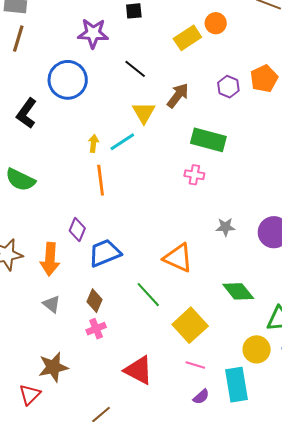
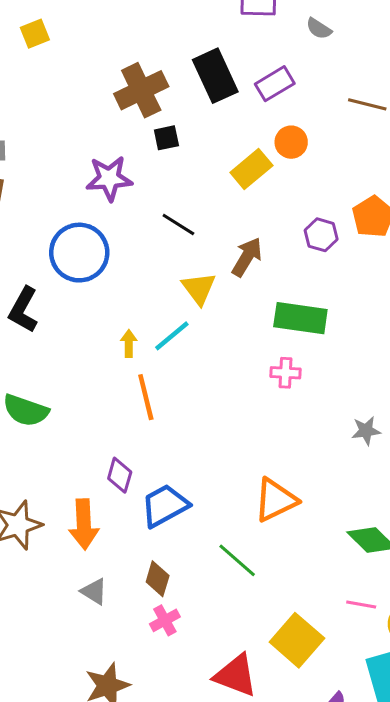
gray star: (225, 227) -> (366, 431), moved
orange triangle: (178, 258) -> (276, 500), turned -44
yellow square: (190, 325) -> (297, 640), moved
pink line: (195, 365) -> (361, 604), moved

